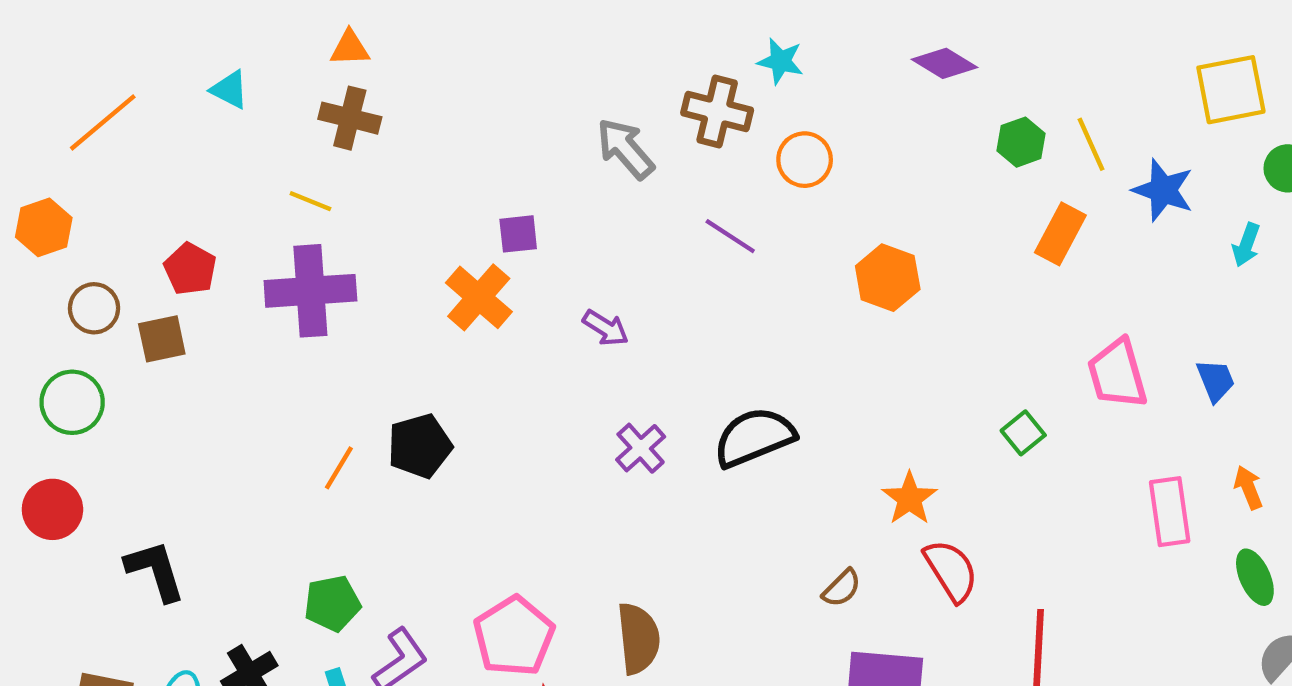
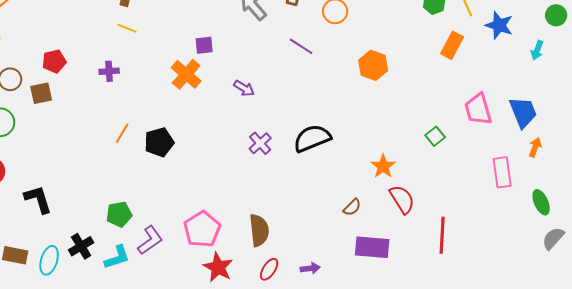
yellow line: (310, 201) -> (127, 28), moved
red pentagon: (190, 269) -> (54, 61), turned 30
purple cross: (310, 291) -> (109, 71), size x0.5
blue trapezoid: (1216, 380) -> (523, 112), size x1.6
orange line: (339, 468) -> (122, 133), moved
orange arrow: (1248, 488) -> (535, 147), moved, turned 42

